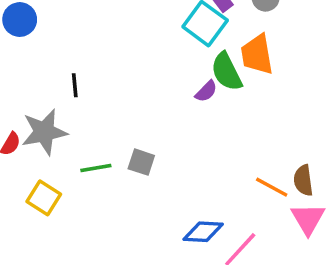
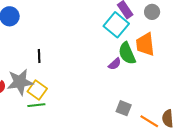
gray square: (141, 162) -> (124, 108), moved
green line: (96, 168) -> (36, 105), moved
yellow square: (44, 198) -> (37, 90), moved

